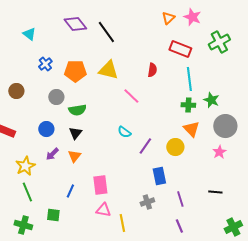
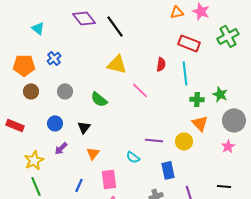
orange triangle: (168, 18) -> (177, 12), turned 32
orange pentagon: (75, 71) -> (24, 65), moved
cyan line: (189, 79) -> (185, 73), moved
brown circle: (16, 91) -> (31, 91), moved
green semicircle: (77, 110) -> (99, 99), moved, turned 48
cyan semicircle: (124, 132) -> (133, 157), moved
purple line: (145, 146) -> (154, 140), turned 60
orange triangle: (74, 156) -> (93, 153), moved

